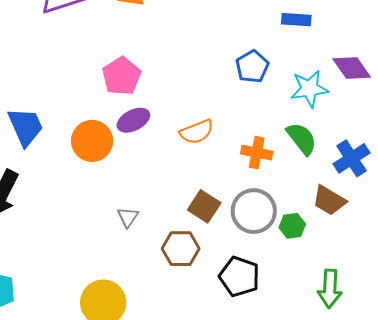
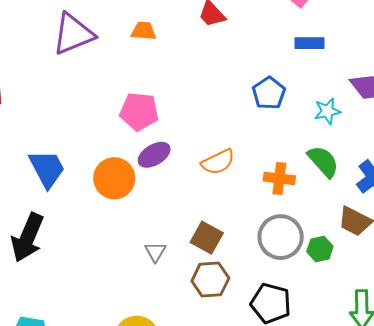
pink pentagon: (121, 76) -> (139, 112), turned -30
cyan star: (309, 89) -> (327, 111), size x0.7
brown square: (204, 206) -> (207, 238), moved

